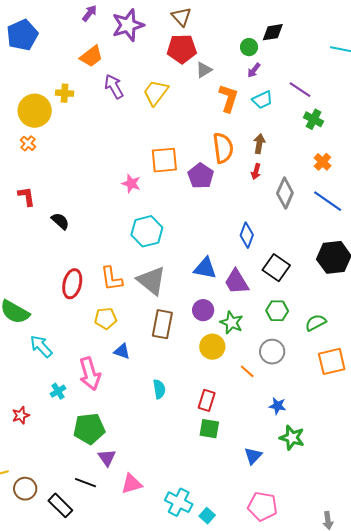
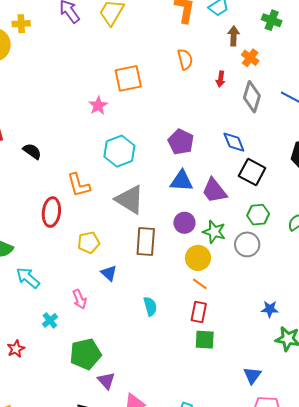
brown arrow: (259, 144) -> (234, 36), moved
orange semicircle: (223, 148) -> (185, 59), size x0.7
orange cross: (322, 162) -> (250, 58), moved
purple pentagon: (201, 176) -> (181, 142), moved
pink star: (131, 183) -> (98, 106), turned 30
blue diamond: (247, 235) -> (234, 142), moved, turned -35
orange L-shape: (112, 279) -> (79, 185), moved
blue triangle: (122, 351) -> (109, 273), turned 30
gray circle: (272, 352) -> (247, 244), moved
orange line: (247, 371) -> (200, 284), moved
pink arrow: (90, 374) -> (80, 299), size x0.6
blue triangle: (253, 456) -> (252, 375), moved

